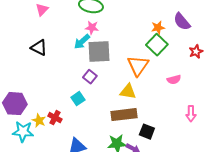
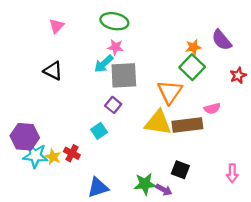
yellow triangle: (128, 92) -> (158, 123), size x1.4
pink arrow: (191, 114) -> (232, 173), moved
brown rectangle: (124, 115) -> (187, 125), moved
cyan star: (23, 132) -> (35, 156), moved

